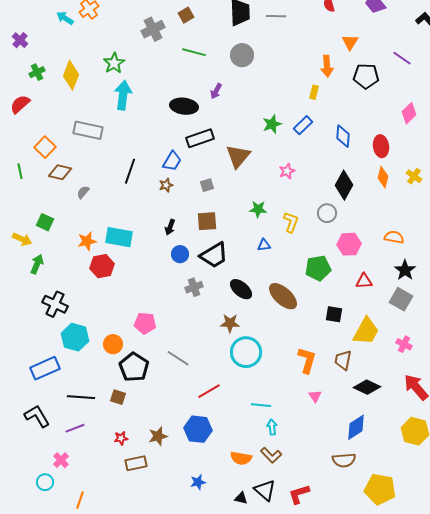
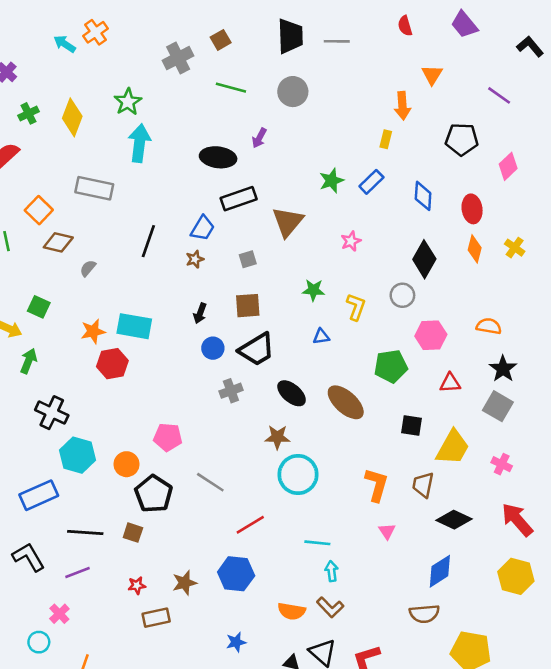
black pentagon: (366, 76) -> (462, 139), moved

